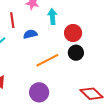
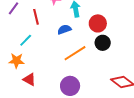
blue semicircle: (30, 34) -> (64, 29), moved

